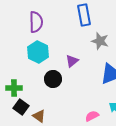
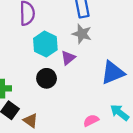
gray star: (100, 41) -> (82, 34), moved
cyan hexagon: (38, 52) -> (45, 44), moved

